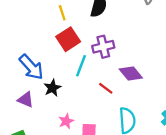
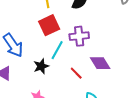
black star: (52, 88) -> (41, 66), moved

